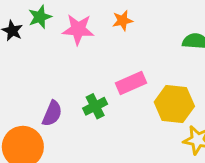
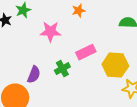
pink star: (78, 29) -> (51, 32), moved

